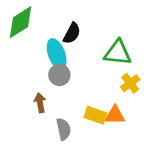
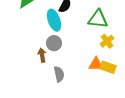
gray circle: (59, 75) -> (54, 43), moved
yellow rectangle: (95, 115) -> (108, 67), moved

